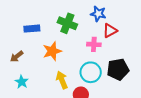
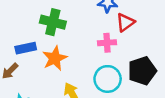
green cross: (67, 23) -> (53, 22), moved
blue rectangle: (32, 29) -> (26, 48), moved

